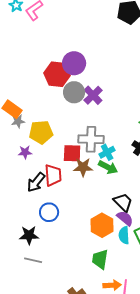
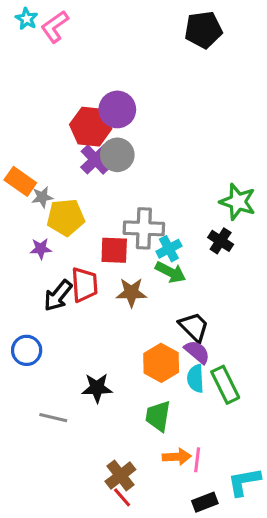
purple cross: (93, 95) -> (95, 160), moved
gray star: (18, 121) -> (42, 197), moved
brown star: (83, 167) -> (131, 292), moved
blue circle: (49, 212) -> (27, 350), moved
black star: (29, 235) -> (97, 388), moved

